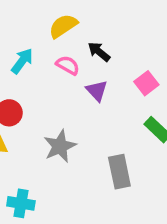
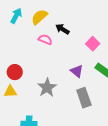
cyan arrow: (22, 61) -> (16, 16), moved
purple triangle: (97, 91) -> (77, 71), moved

